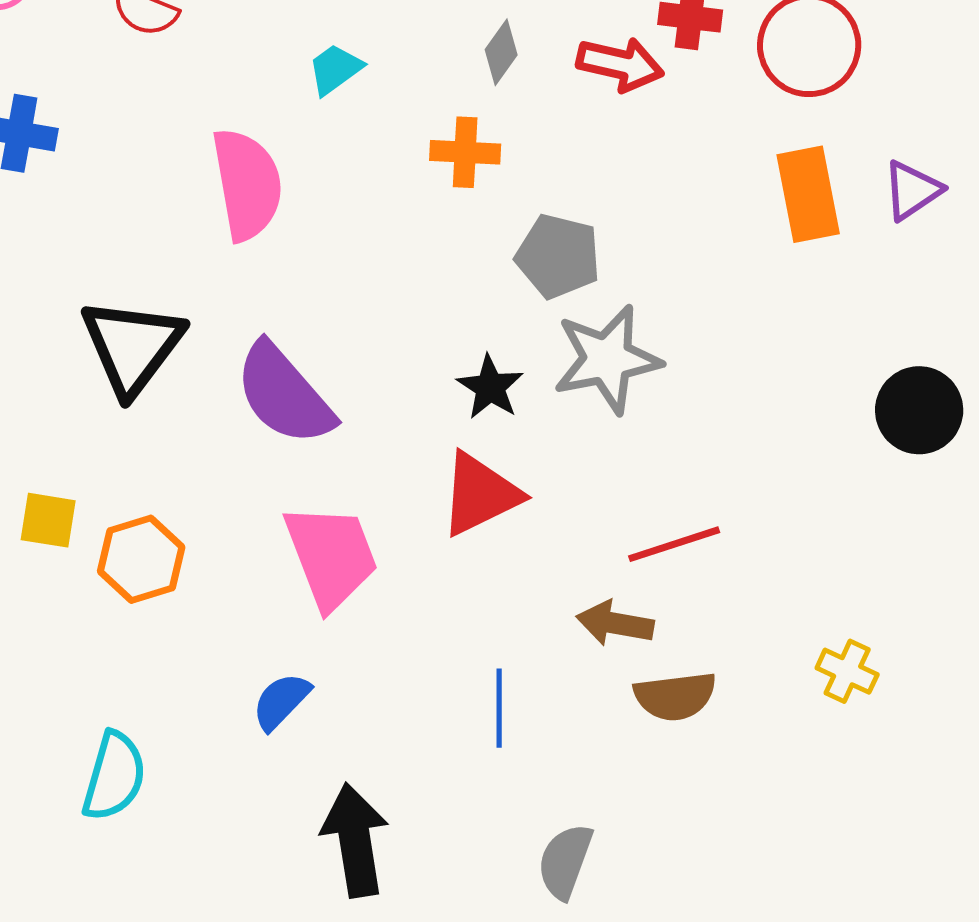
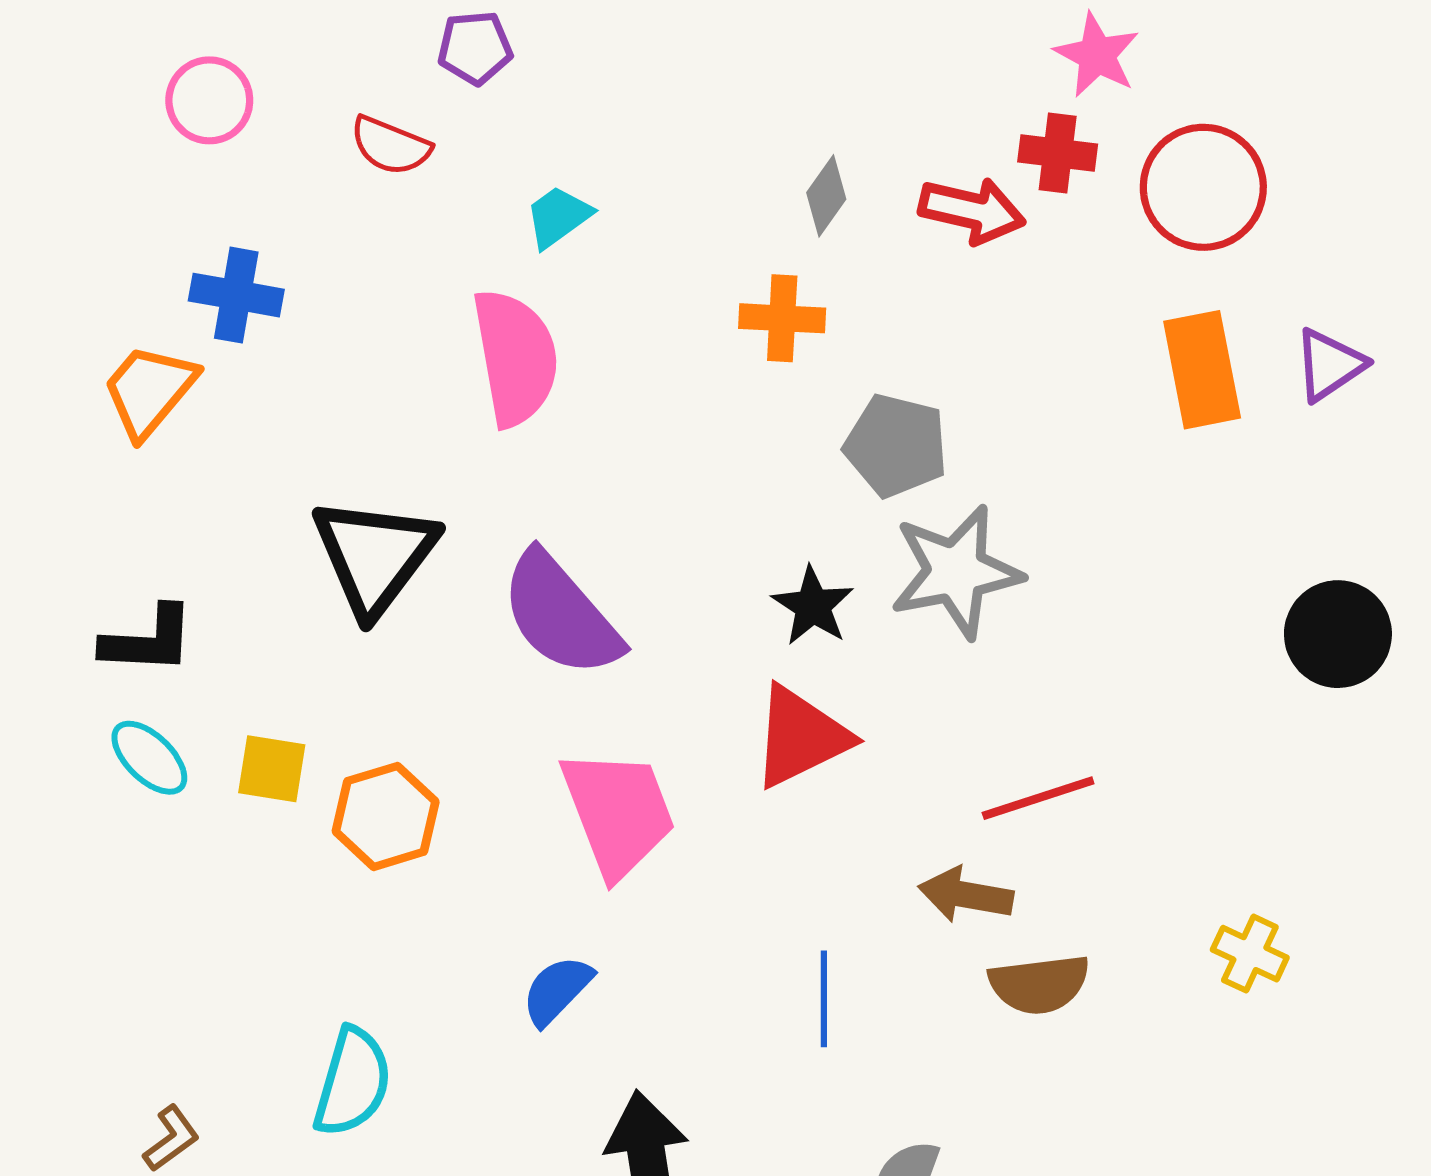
cyan trapezoid: (335, 69) -> (558, 217), moved

